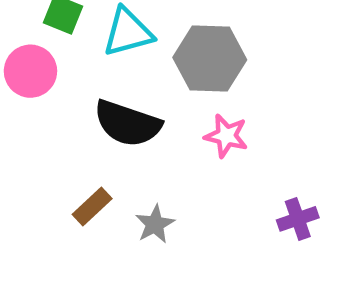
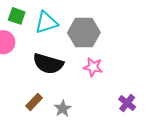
purple cross: (298, 219) -> (127, 103), turned -30

